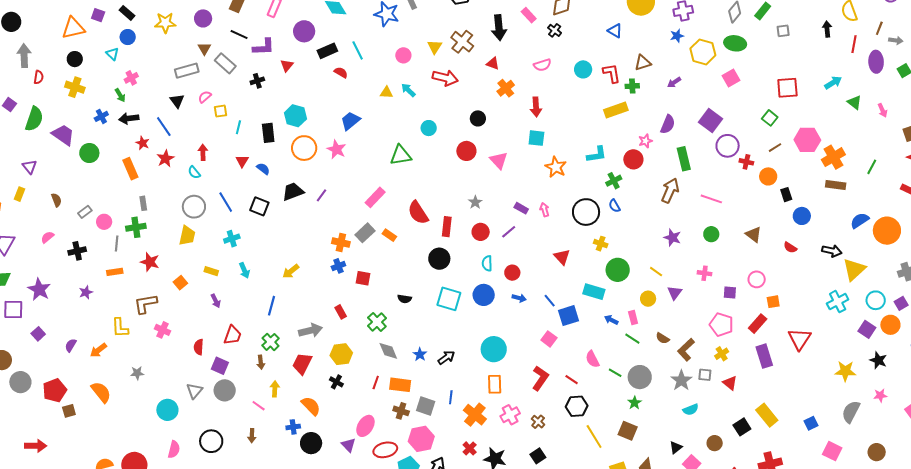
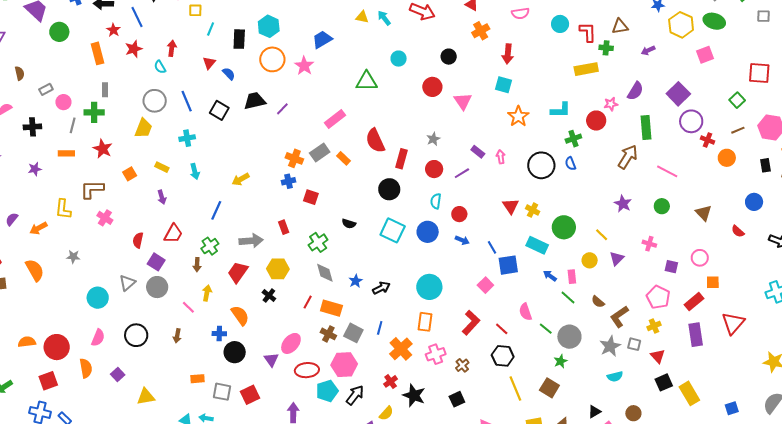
black rectangle: (786, 195) -> (766, 165), moved
yellow cross: (601, 244) -> (533, 210), moved
black square: (742, 427) -> (664, 382), moved

